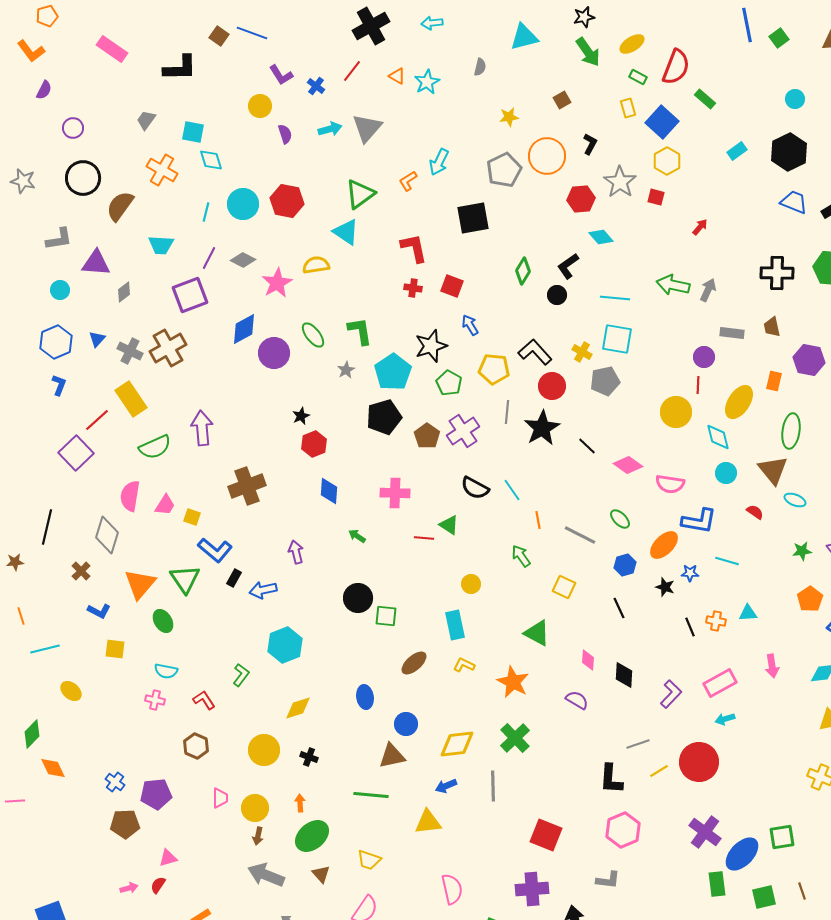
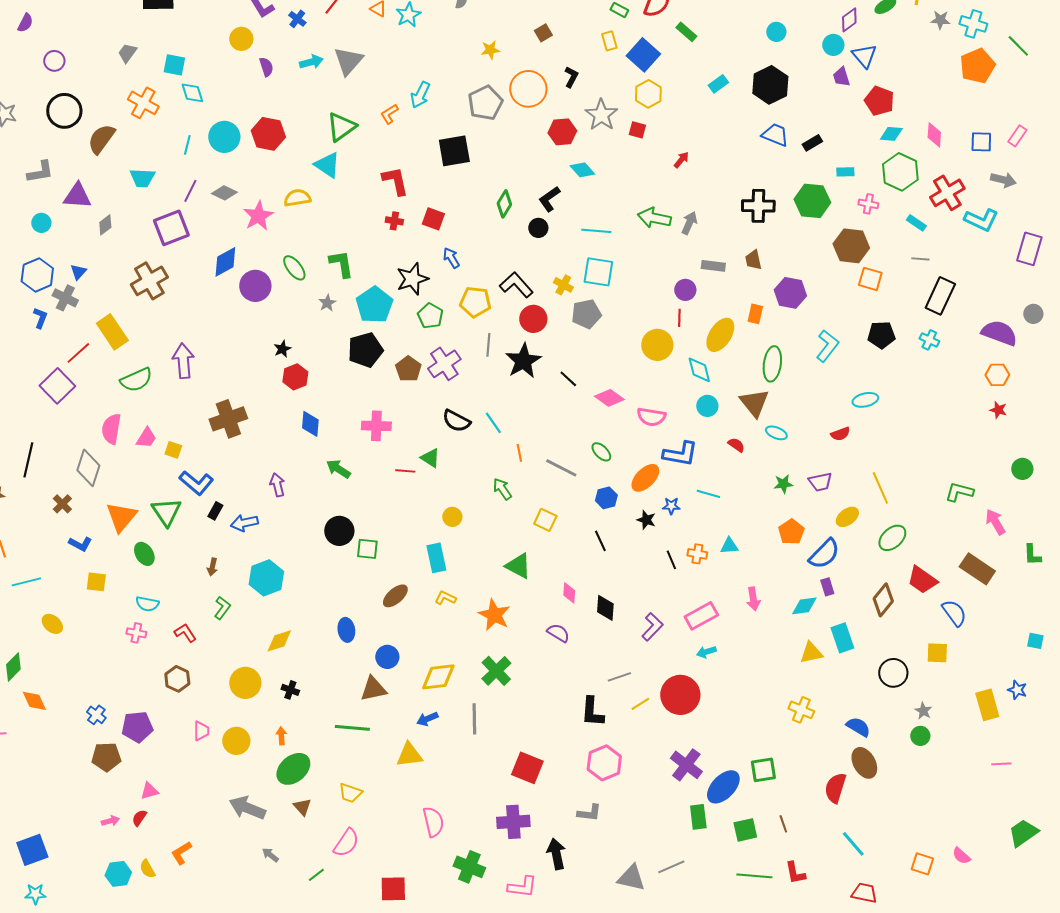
gray cross: (130, 351) -> (65, 298), moved
green arrow: (357, 536) -> (338, 469), size x1.4
brown arrow: (258, 836) -> (212, 567), moved

